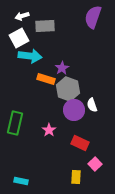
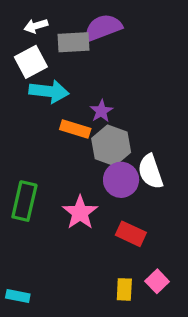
purple semicircle: (93, 17) -> (103, 28), moved, turned 50
white semicircle: (92, 105) -> (150, 172), size x1.5
pink star: (49, 130) -> (80, 213), size x1.5
pink square: (95, 164) -> (157, 281), moved
cyan rectangle: (21, 181) -> (18, 296), moved

